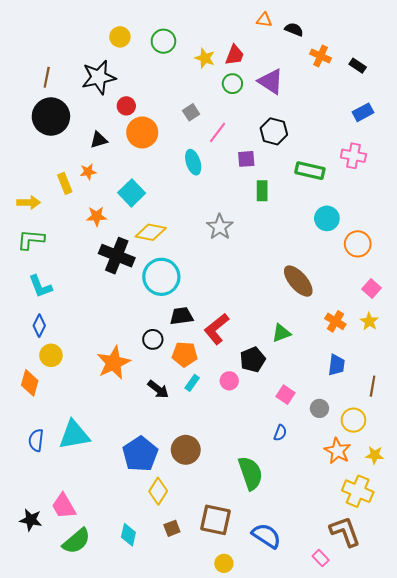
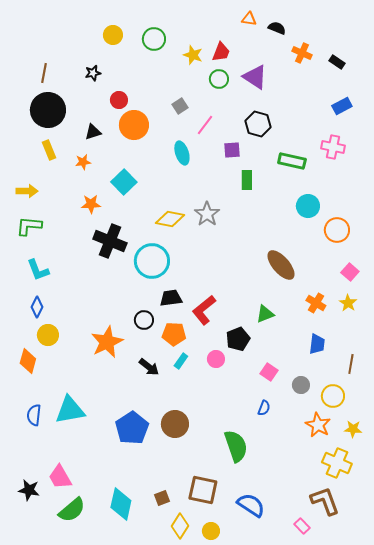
black star: (99, 77) -> (93, 73), size x0.5
yellow rectangle: (65, 183) -> (49, 150), moved
yellow diamond: (151, 232) -> (170, 219), moved
yellow diamond: (158, 491) -> (180, 526), moved
cyan diamond: (128, 535) -> (121, 504), size x1.5

